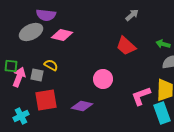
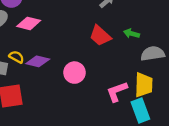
green arrow: (163, 44) -> (131, 33), moved
purple diamond: (82, 106) -> (38, 61), moved

